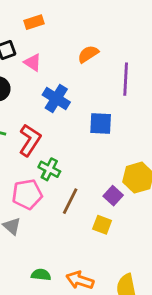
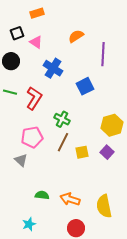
blue square: (101, 123) -> (85, 86), turned -30
green cross: (49, 169) -> (62, 119), moved
purple square: (113, 196) -> (107, 152), moved
yellow square: (102, 225) -> (82, 152), moved, turned -32

